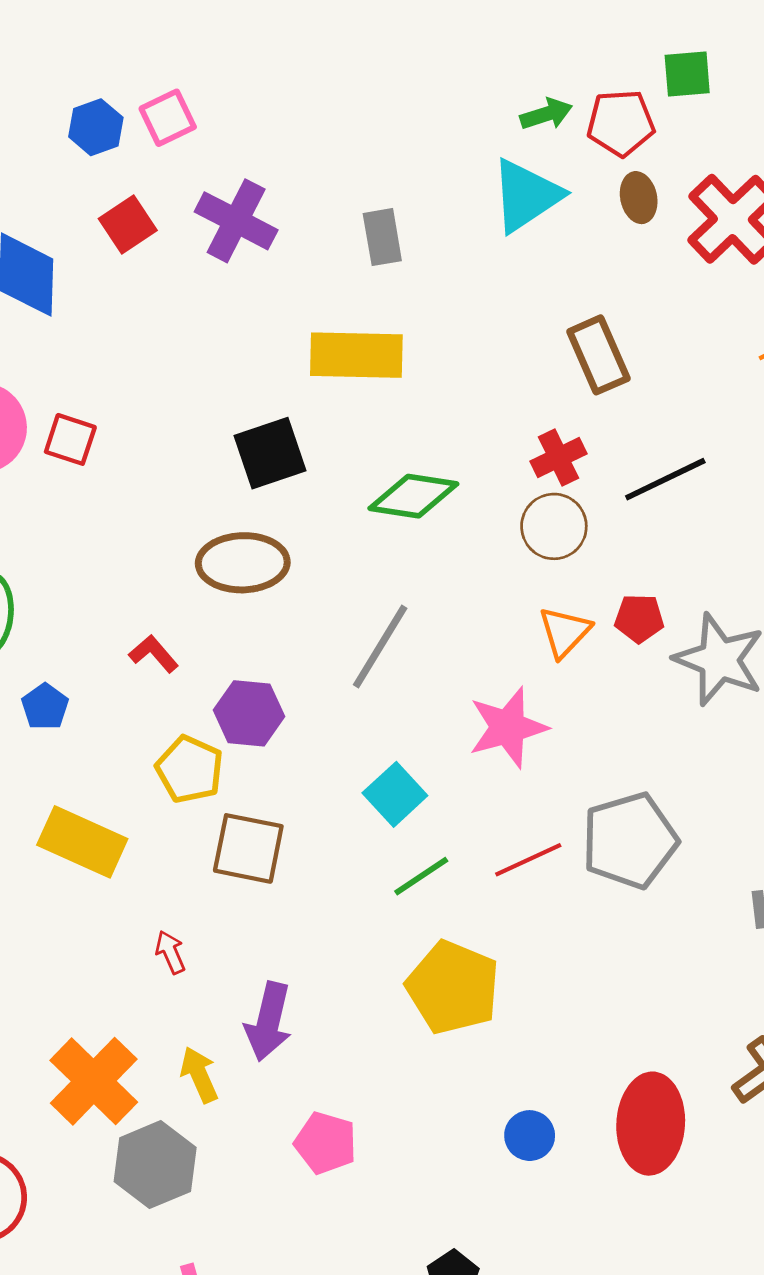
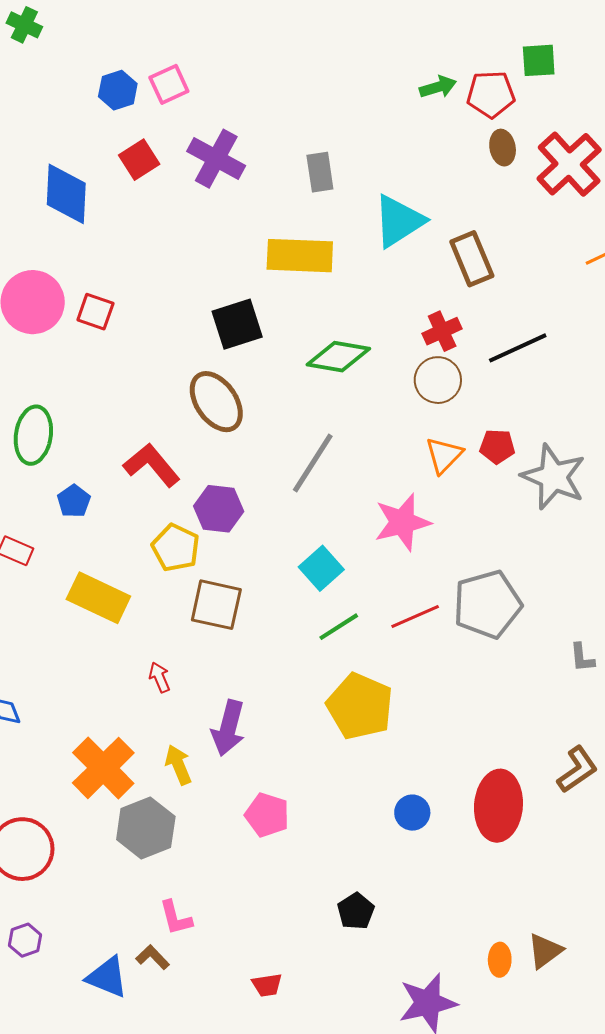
cyan triangle: (526, 196) -> (399, 221), moved
brown ellipse: (243, 563) -> (216, 402), turned 56
red L-shape: (154, 654) -> (152, 465), size x1.6

